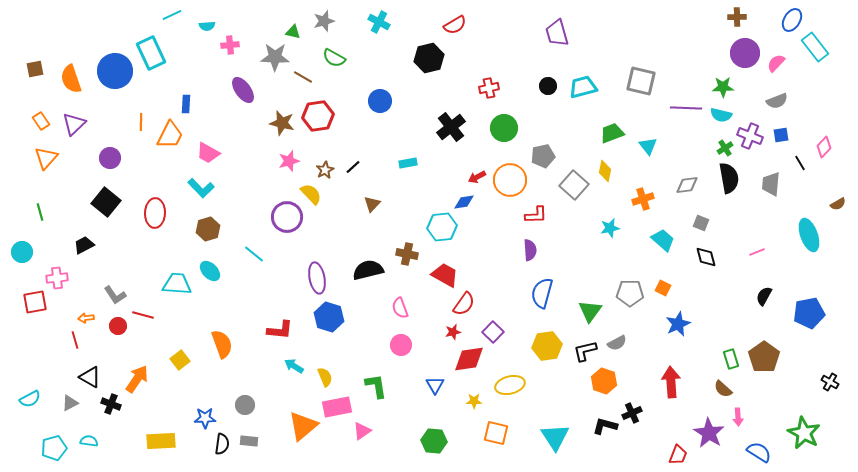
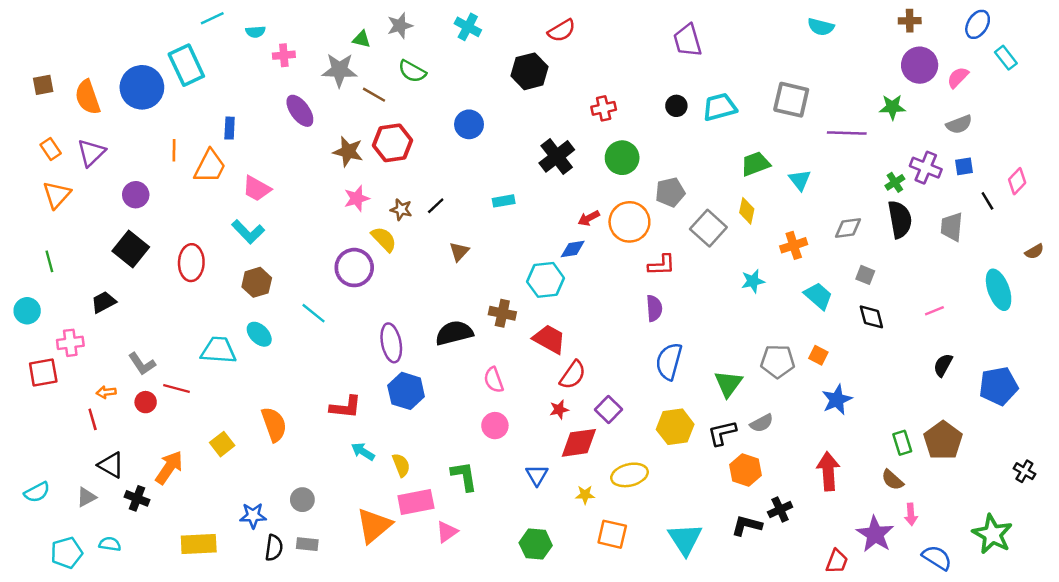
cyan rectangle: (815, 47) -> (1006, 58), size x0.7
cyan semicircle: (721, 115) -> (821, 27), moved
brown star: (325, 170) -> (401, 210), turned -30

